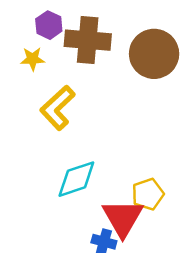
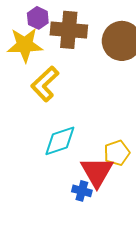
yellow star: (33, 59) -> (25, 45), size x1.8

